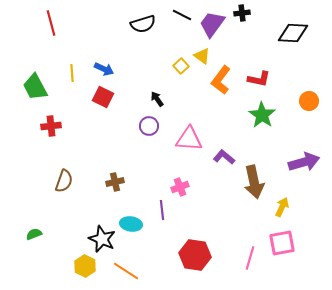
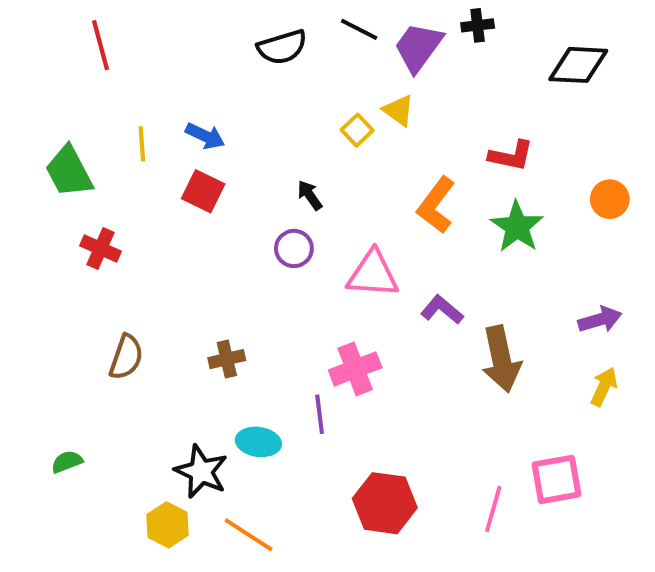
orange L-shape: (221, 80) -> (436, 205), moved
red cross: (51, 126) -> (100, 248), turned 30
purple arrow: (304, 162) -> (600, 320), size x0.7
pink cross: (180, 187) -> (355, 369), size x1.4
yellow arrow: (282, 207) -> (604, 387), moved

